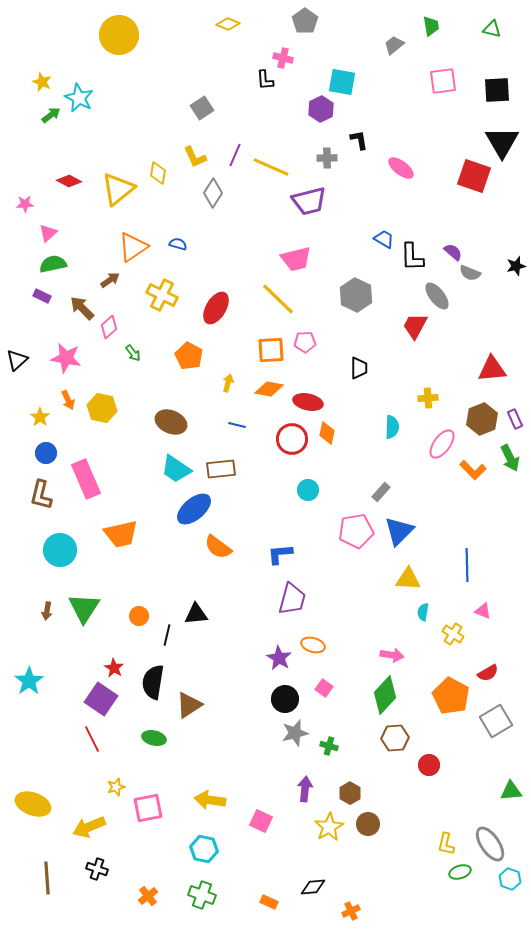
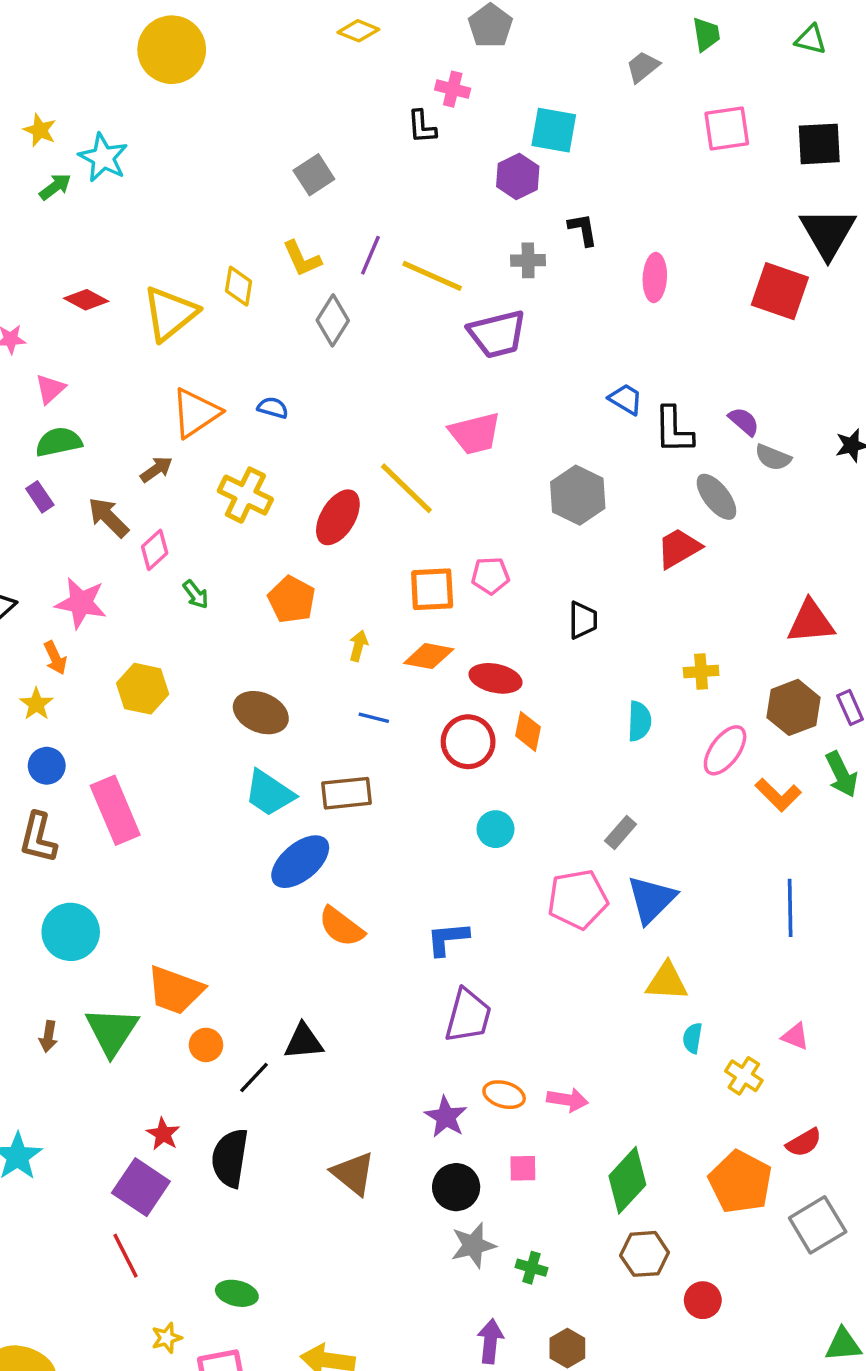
pink ellipse: (401, 168) -> (655, 278), turned 56
purple rectangle: (42, 296) -> (40, 497), turned 30
yellow line: (278, 299) -> (406, 488), moved
red trapezoid: (415, 326) -> (679, 548), turned 32
orange arrow: (68, 400) -> (55, 658), moved
orange trapezoid: (121, 534) -> (175, 990), moved, turned 33
blue line: (467, 565) -> (790, 908), moved
black line: (167, 635) -> (254, 1077), turned 30
pink arrow: (392, 655) -> (567, 1100), moved
pink square: (324, 688) -> (523, 1168), turned -36
brown triangle: (189, 705) -> (353, 1173), moved, turned -48
green ellipse: (154, 738) -> (237, 1293), moved

